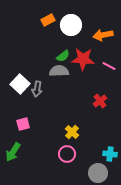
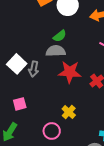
red star: (83, 59) -> (70, 72), moved
pink circle: (67, 154) -> (52, 131), moved

